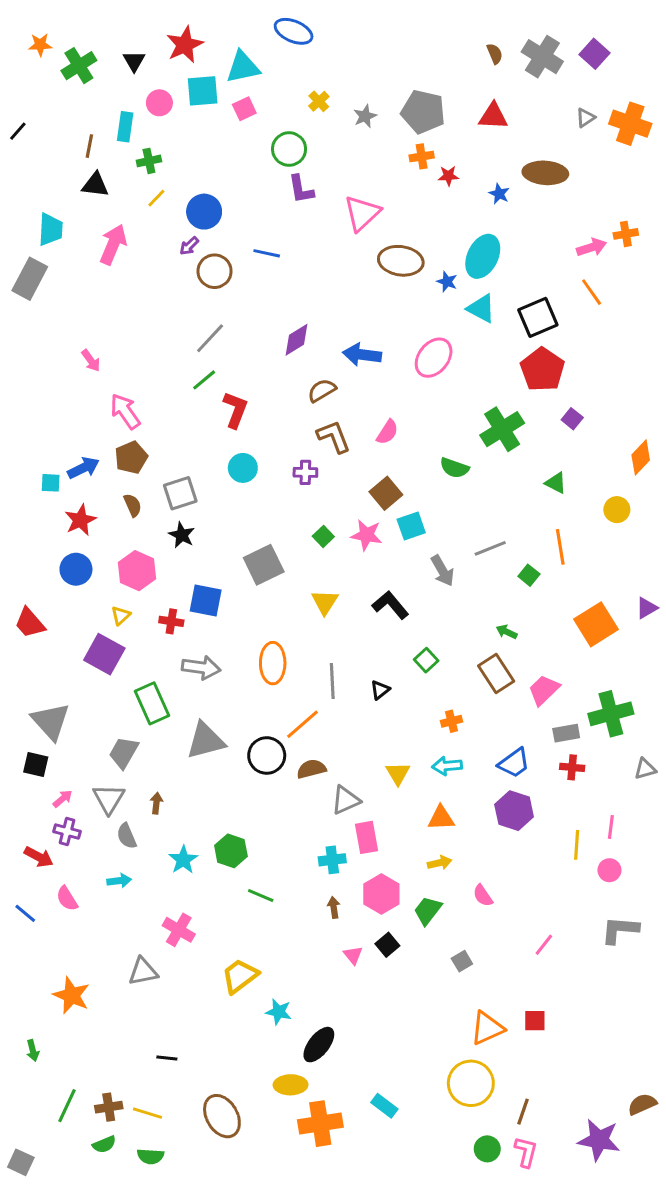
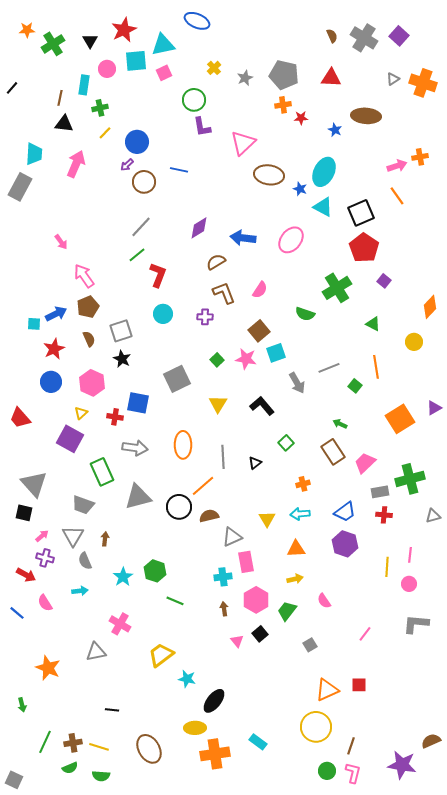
gray trapezoid: (124, 753) -> (83, 505), turned -100

